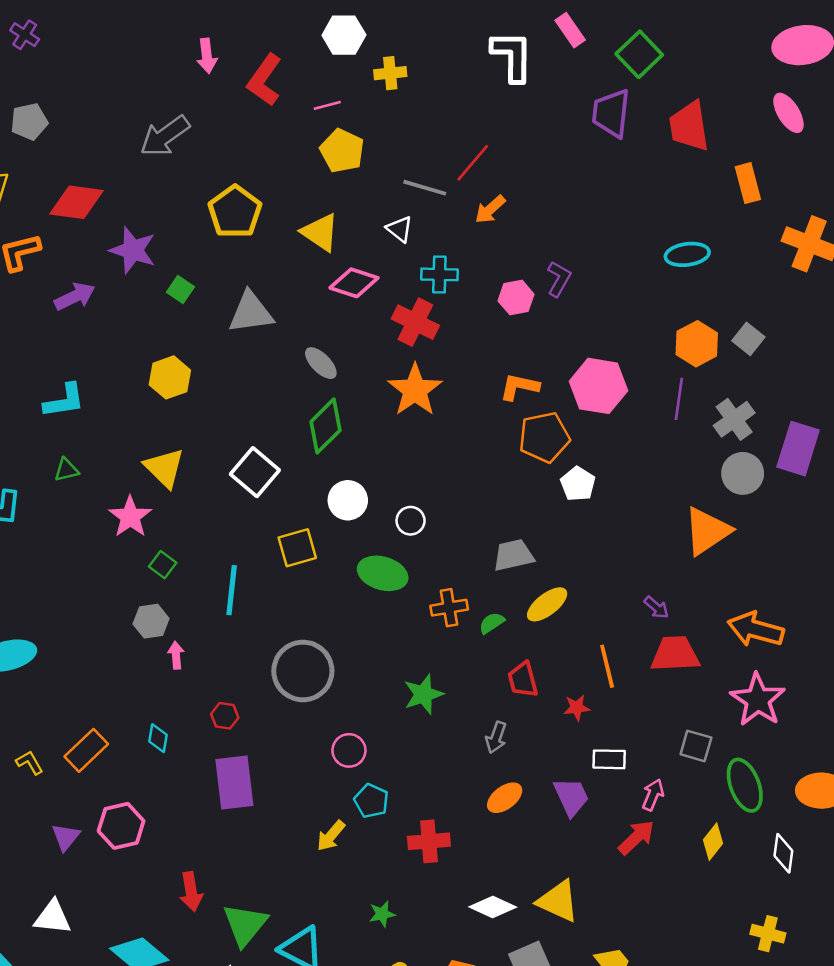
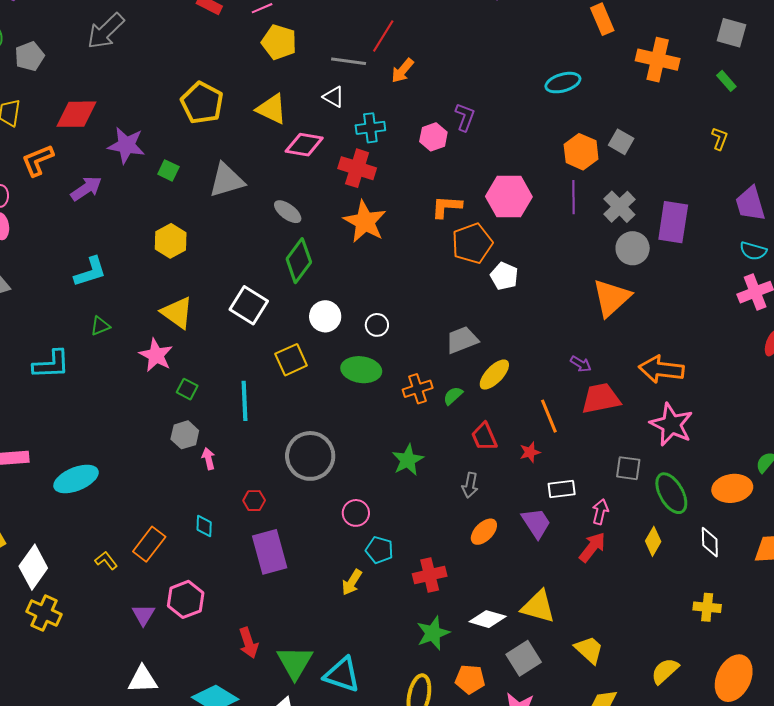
gray arrow: (165, 136) -> (106, 31), moved
green star: (382, 914) -> (433, 633), moved, size x1.6

